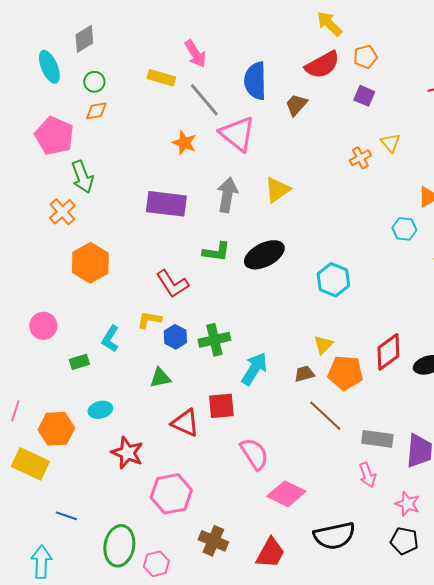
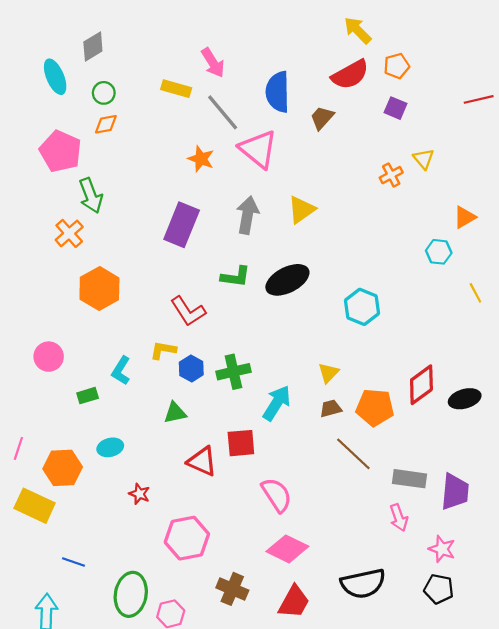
purple rectangle: (166, 204) -> (182, 225), turned -75
yellow triangle: (323, 345) -> (329, 373), moved
red star: (127, 453) -> (139, 494), size x0.6
pink diamond: (286, 494) -> (287, 549), moved

